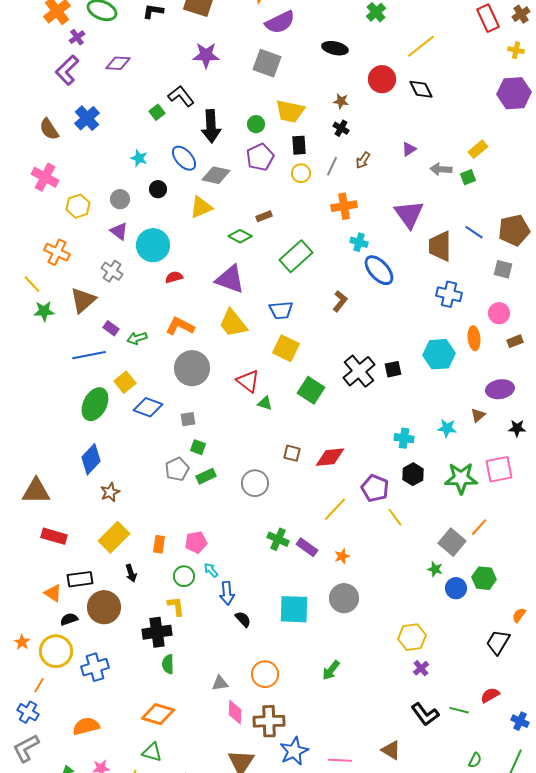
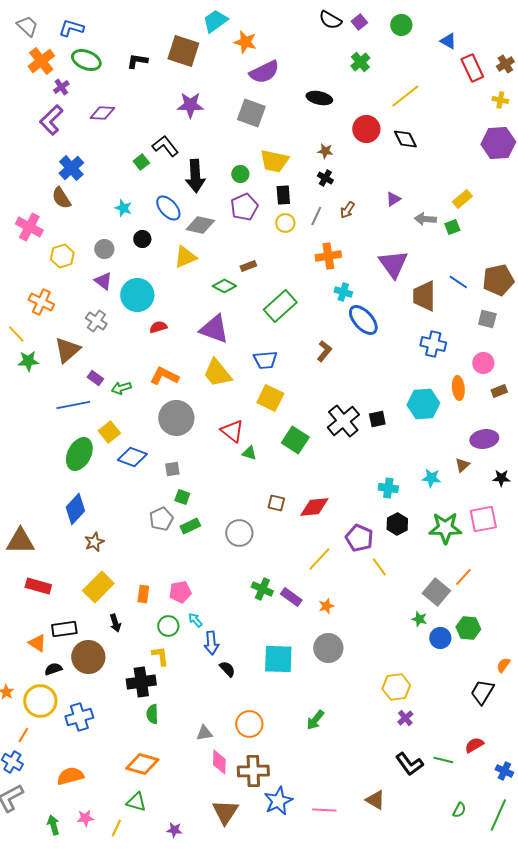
brown semicircle: (49, 129) -> (61, 198), moved

